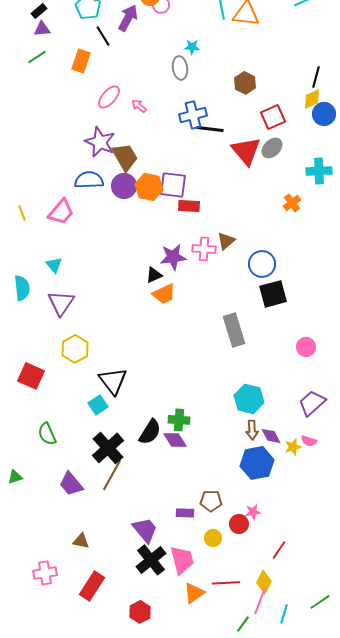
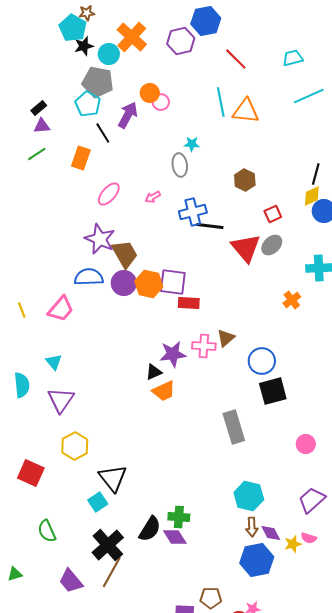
pink arrow: (139, 106) -> (153, 197), moved, turned -70
red square: (273, 117) -> (273, 214), size x0.7

